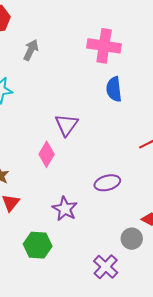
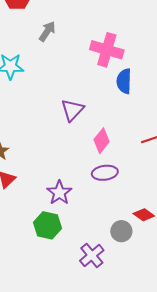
pink cross: (104, 46) -> (107, 50), moved
pink diamond: (47, 154) -> (102, 141), moved
green hexagon: (38, 245) -> (48, 225), moved

